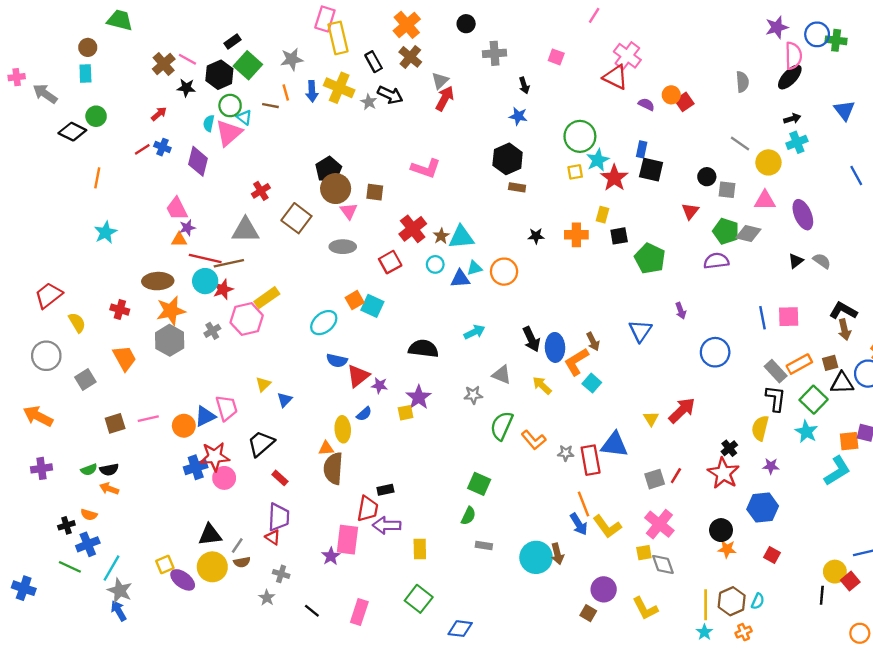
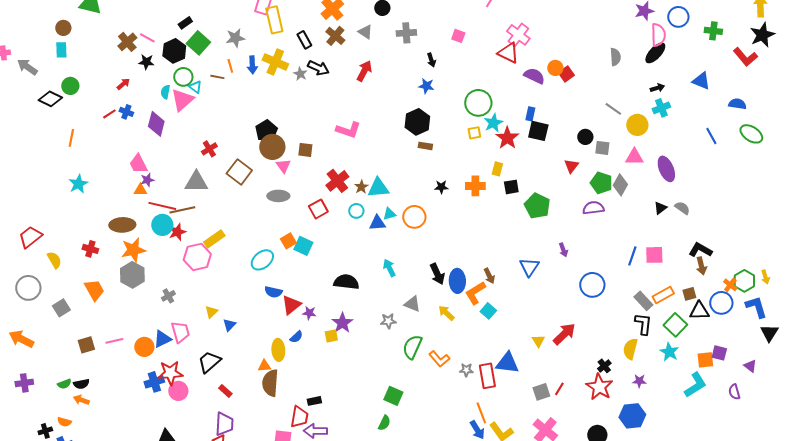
green cross: (836, 40) -> (713, 31), moved
gray triangle: (440, 81) -> (365, 32), moved, turned -42
purple semicircle: (646, 104) -> (534, 76), size x1.5
blue triangle: (844, 110) -> (701, 81), turned -30
gray diamond: (748, 234) -> (620, 185), turned -75
blue line: (763, 318) -> (632, 256), turned 30
gray cross: (212, 331) -> (168, 296), moved
cyan arrow: (474, 332) -> (389, 268), turned -90

